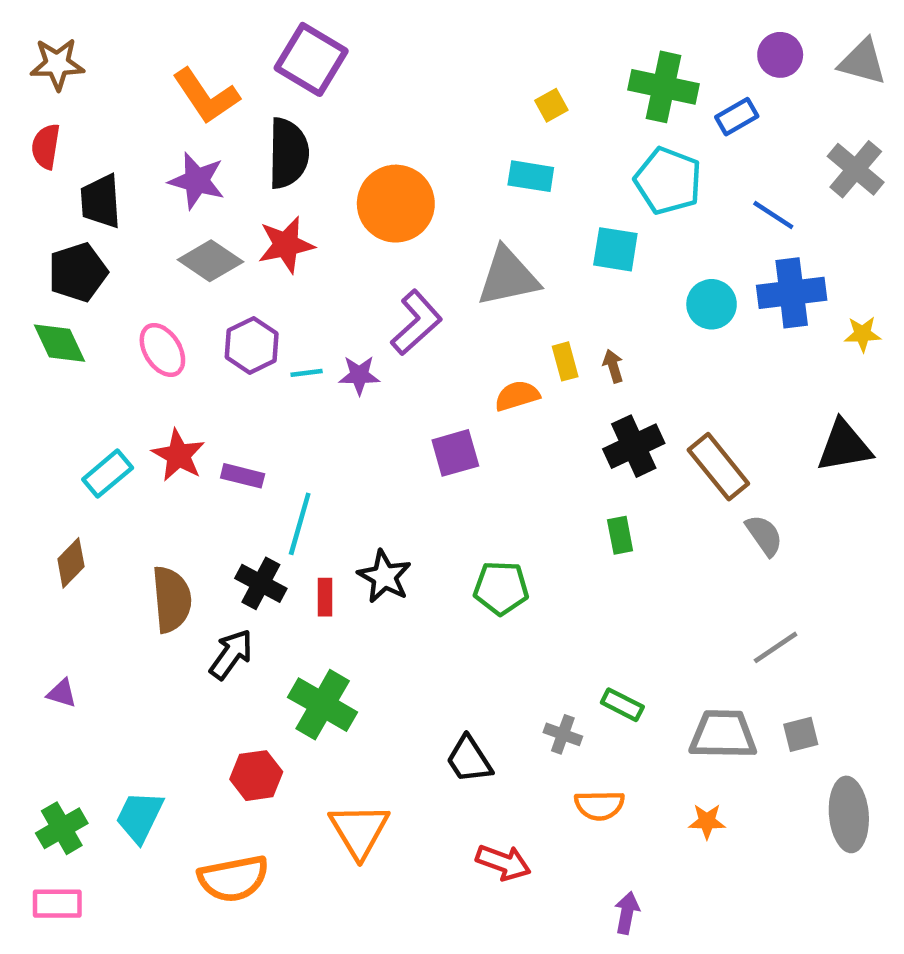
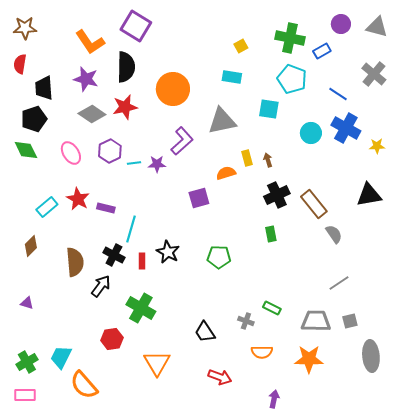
blue cross: (792, 293) -> (346, 128), turned 36
orange star: (707, 821) -> (309, 359), size x1.8
orange semicircle: (233, 879) -> (84, 385), moved, turned 60

